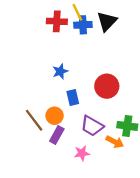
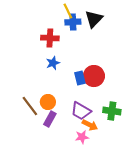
red cross: (57, 21) -> (50, 38), moved
blue rectangle: (73, 98) -> (80, 78), moved
orange arrow: (115, 142) -> (90, 125), moved
pink star: (82, 153) -> (82, 137), moved

